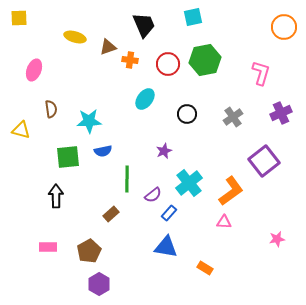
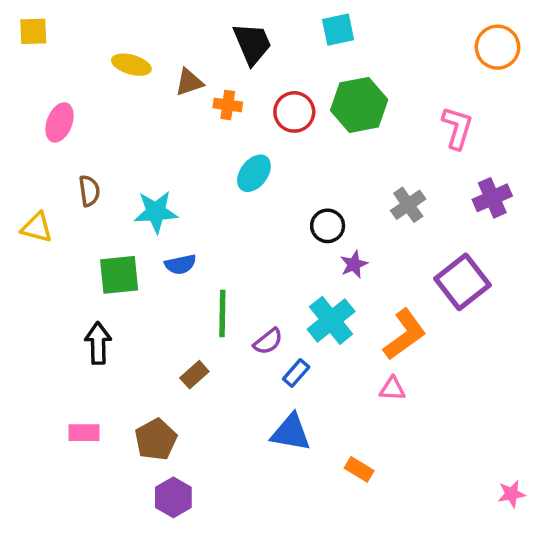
black circle: (187, 114) -> (328, 226), moved
purple star: (164, 151) -> (354, 264), moved
pink star: (277, 239) -> (512, 494), moved

